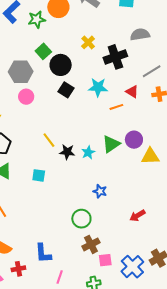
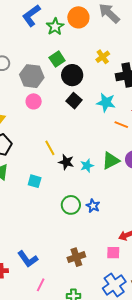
green star: (37, 19) -> (55, 27), turned -30
orange line: (116, 107) -> (121, 125), turned 32
green circle: (81, 219) -> (71, 205), moved
blue L-shape: (43, 253) -> (28, 259), turned -40
pink square: (105, 260) -> (113, 253), moved

